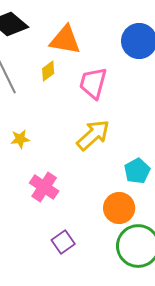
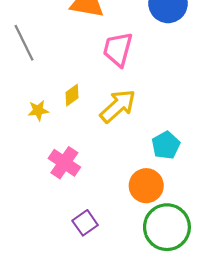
yellow diamond: (48, 71) -> (72, 95), moved

